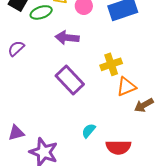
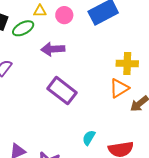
yellow cross: (111, 64) -> (127, 63), moved, turned 30

